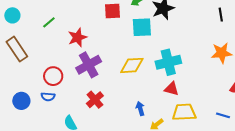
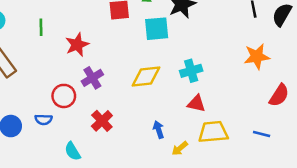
green line: (49, 22) -> (41, 27), turned -48
cyan cross: (168, 62) -> (191, 71), size x0.7
purple cross: (89, 65) -> (92, 78), size x0.7
red circle: (53, 76) -> (64, 96), moved

